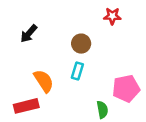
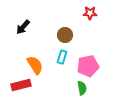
pink pentagon: (126, 88) -> (88, 66), moved

